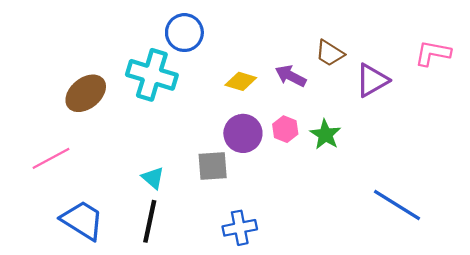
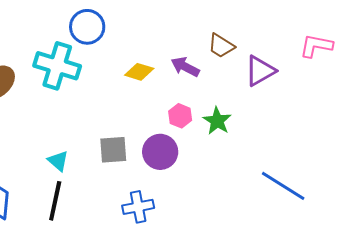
purple circle: (243, 133) -> (160, 152), moved

